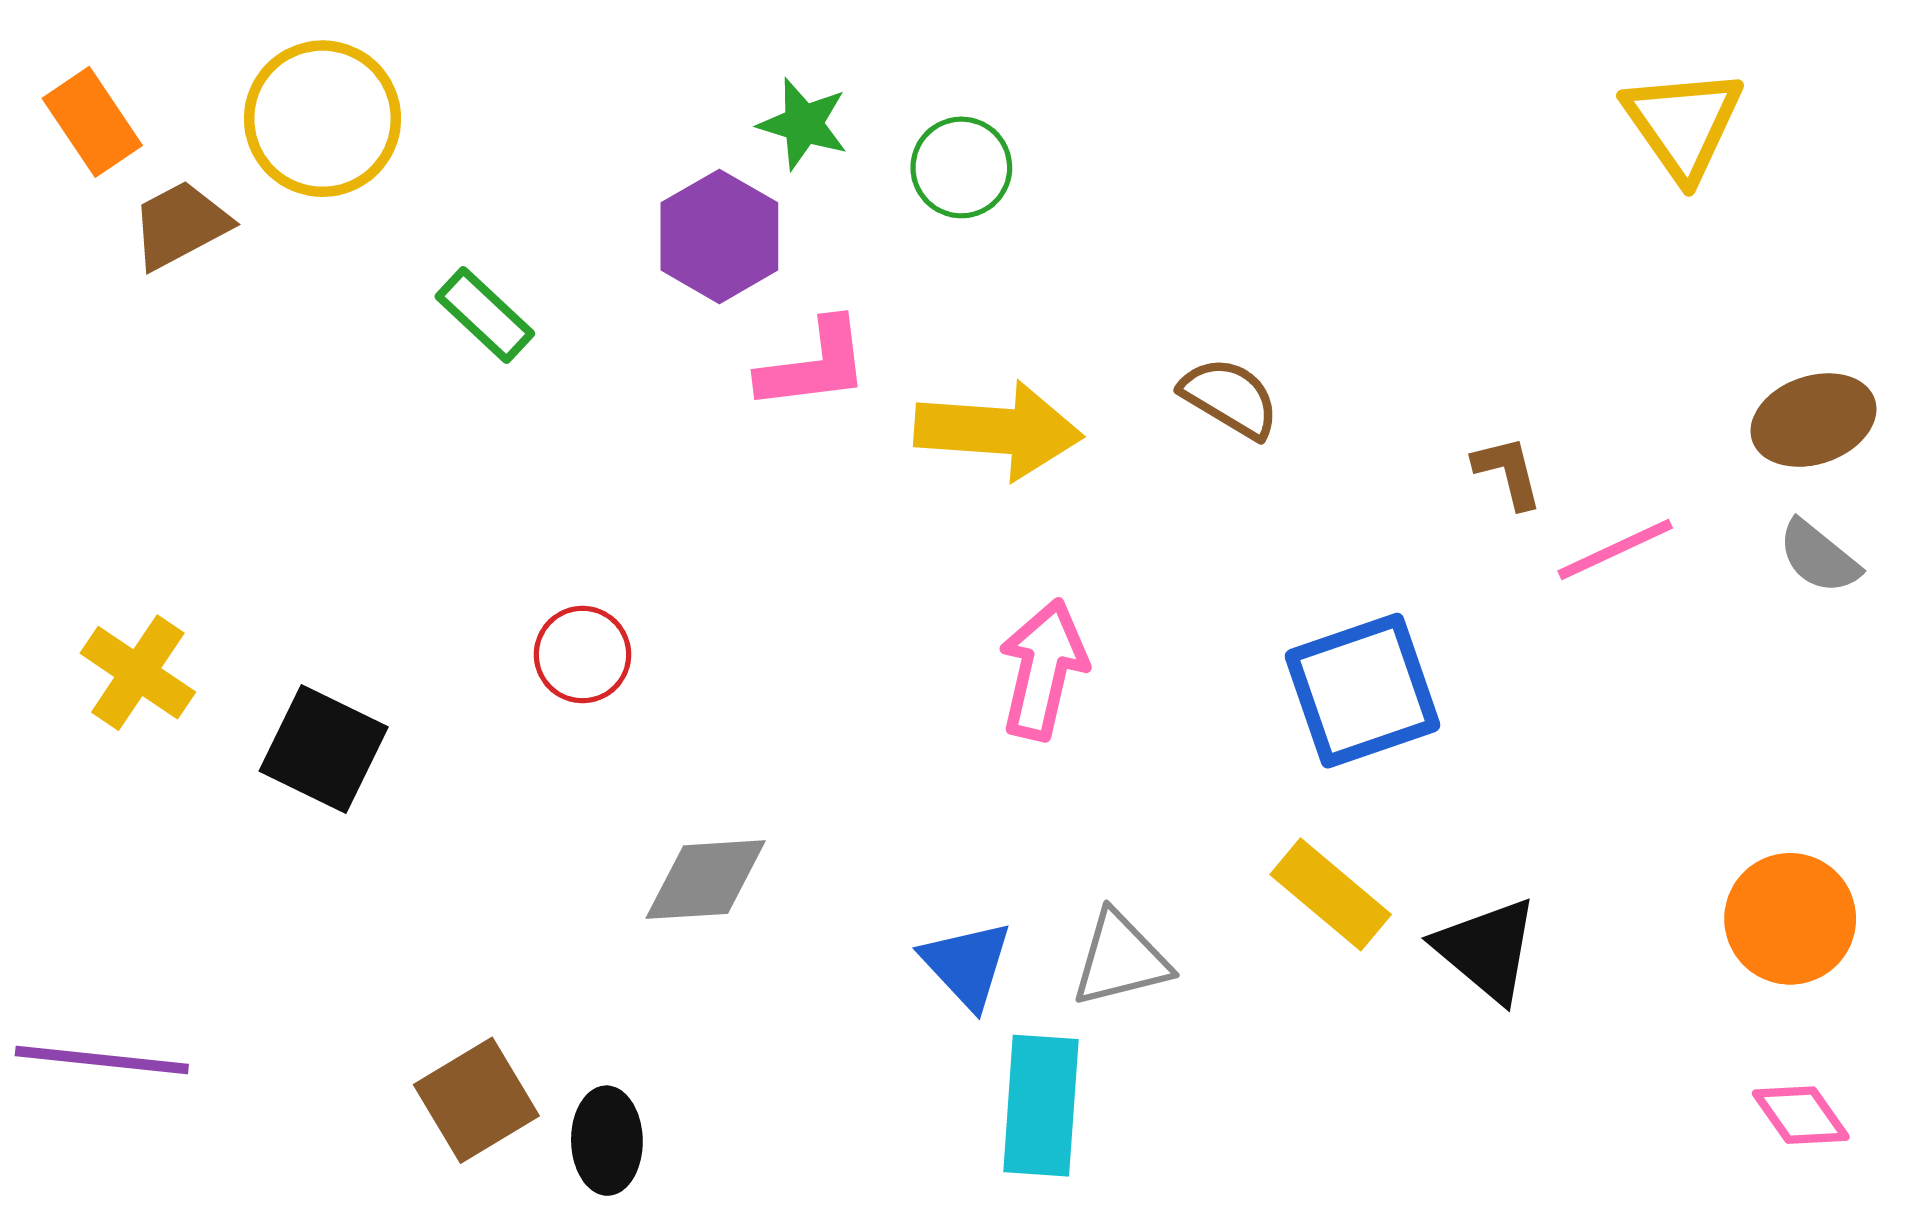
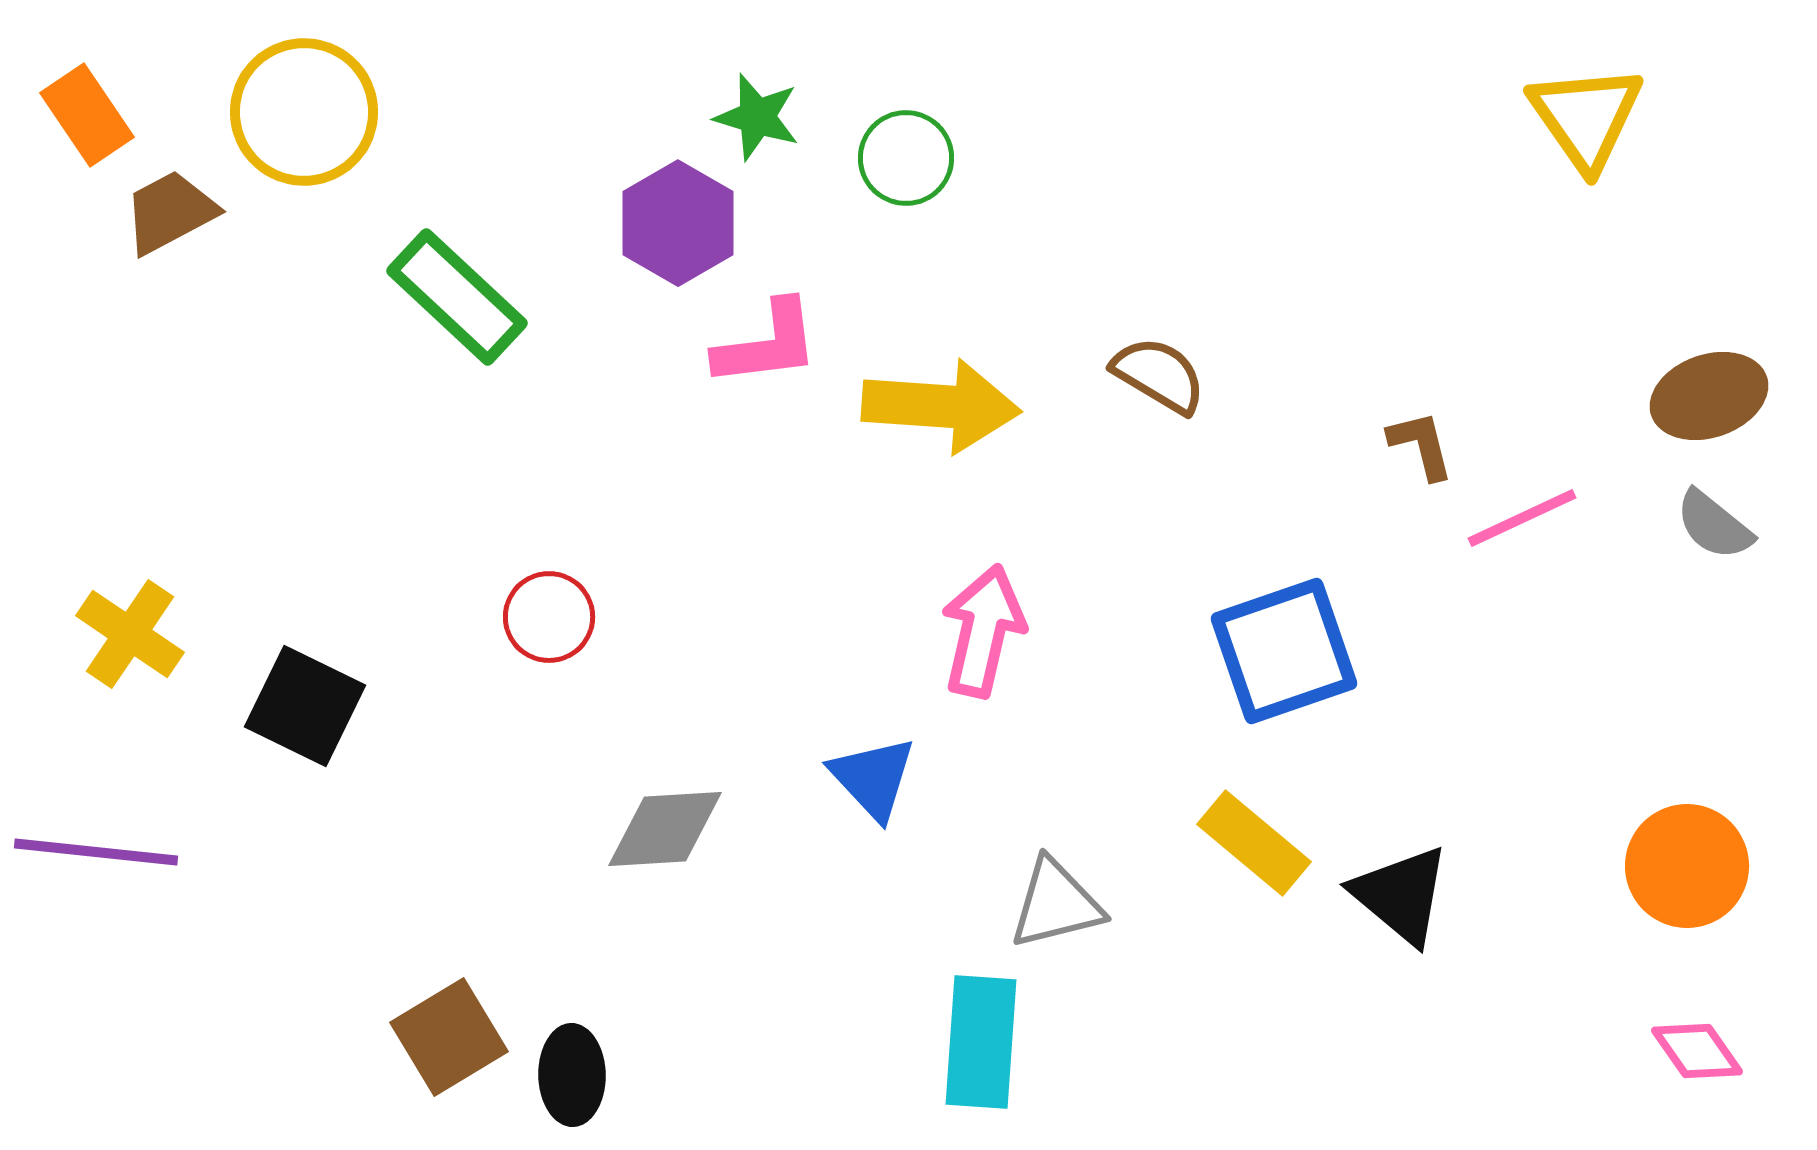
green rectangle: (485, 315) -> (457, 297), size x1.5
blue triangle: (967, 964) -> (873, 778), moved
purple line: (102, 1060) -> (96, 852), moved

